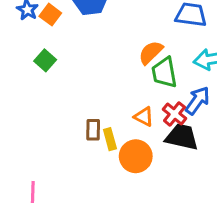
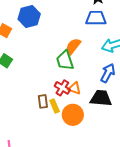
green trapezoid: (164, 73) -> (65, 60), moved
red cross: (174, 114) -> (62, 88), moved

